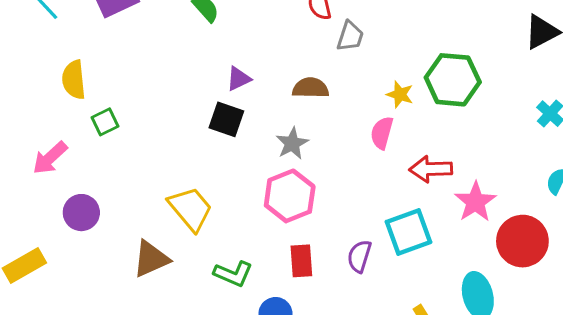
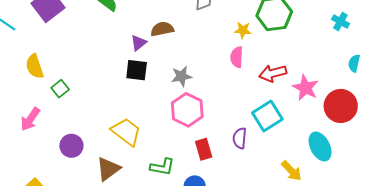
brown semicircle: (311, 88) -> (162, 29), moved
gray star: (292, 143) -> (181, 76), turned 30
purple circle: (81, 213) -> (71, 146), moved

